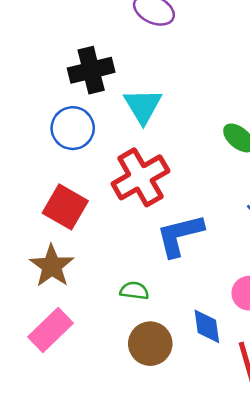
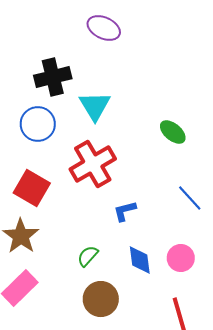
blue L-shape: (180, 235) -> (125, 211), size x0.6
green semicircle: (134, 291) -> (88, 256), turned -55
blue diamond: (207, 326) -> (140, 260), moved

